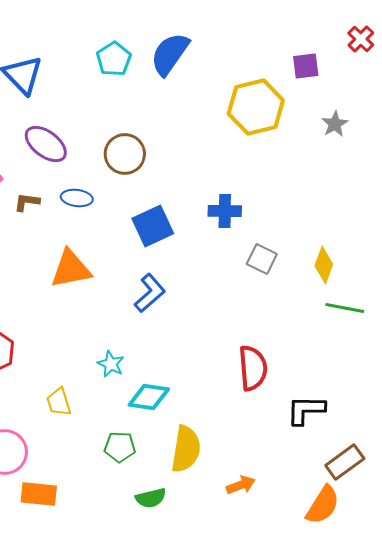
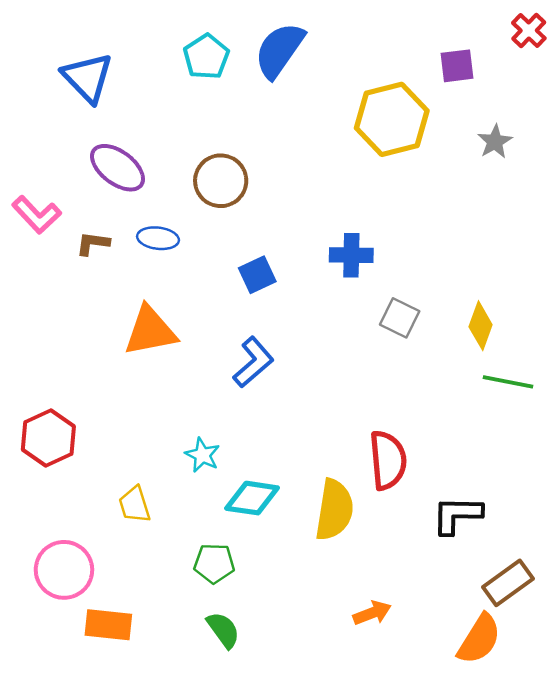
blue square: (153, 226) -> (257, 275), size x0.7
yellow semicircle: (186, 449) -> (334, 510), moved
green semicircle: (151, 498) -> (223, 630), moved, turned -112

